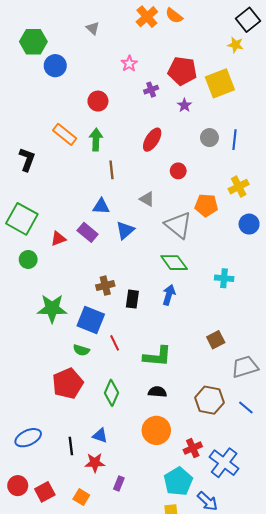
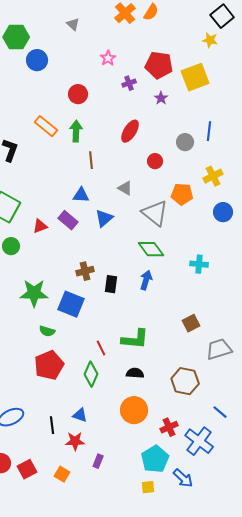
orange semicircle: (174, 16) -> (151, 12), turned -96
gray circle: (209, 138) -> (185, 142), moved
red line: (115, 343) -> (101, 348), moved
green semicircle: (81, 350) -> (47, 331), moved
blue line: (246, 407) -> (220, 412), moved

